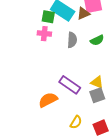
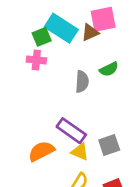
green square: (48, 17) -> (42, 37), turned -32
gray semicircle: (72, 40) -> (82, 82), moved
yellow triangle: (97, 82) -> (80, 152), moved

